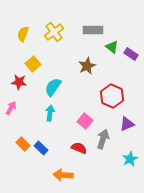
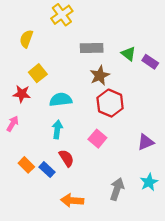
gray rectangle: (93, 30) -> (92, 48), moved
yellow cross: (54, 32) -> (62, 15), moved
cyan semicircle: (53, 87) -> (61, 100), turned 48
red hexagon: (112, 96) -> (110, 103), moved
gray arrow: (103, 139) -> (117, 189), moved
red semicircle: (79, 148) -> (66, 158), moved, turned 35

